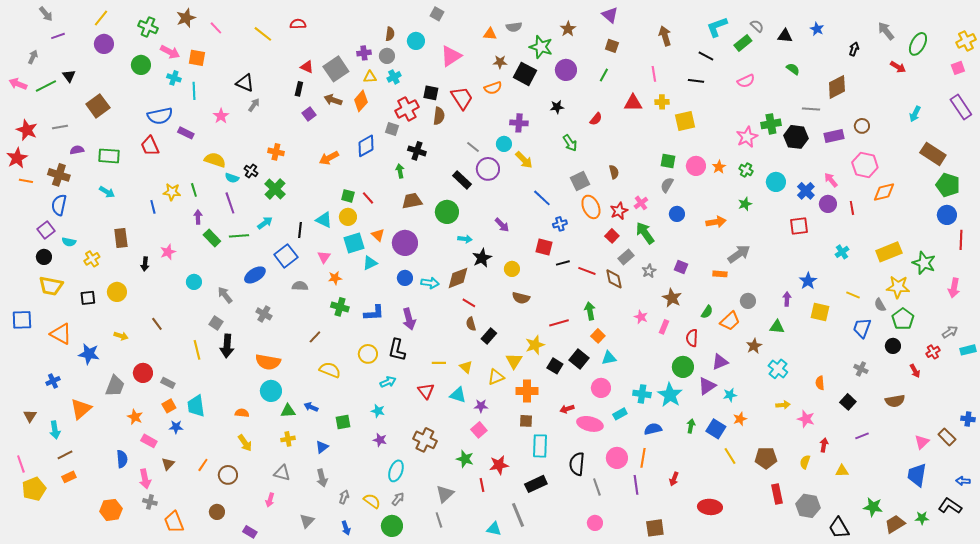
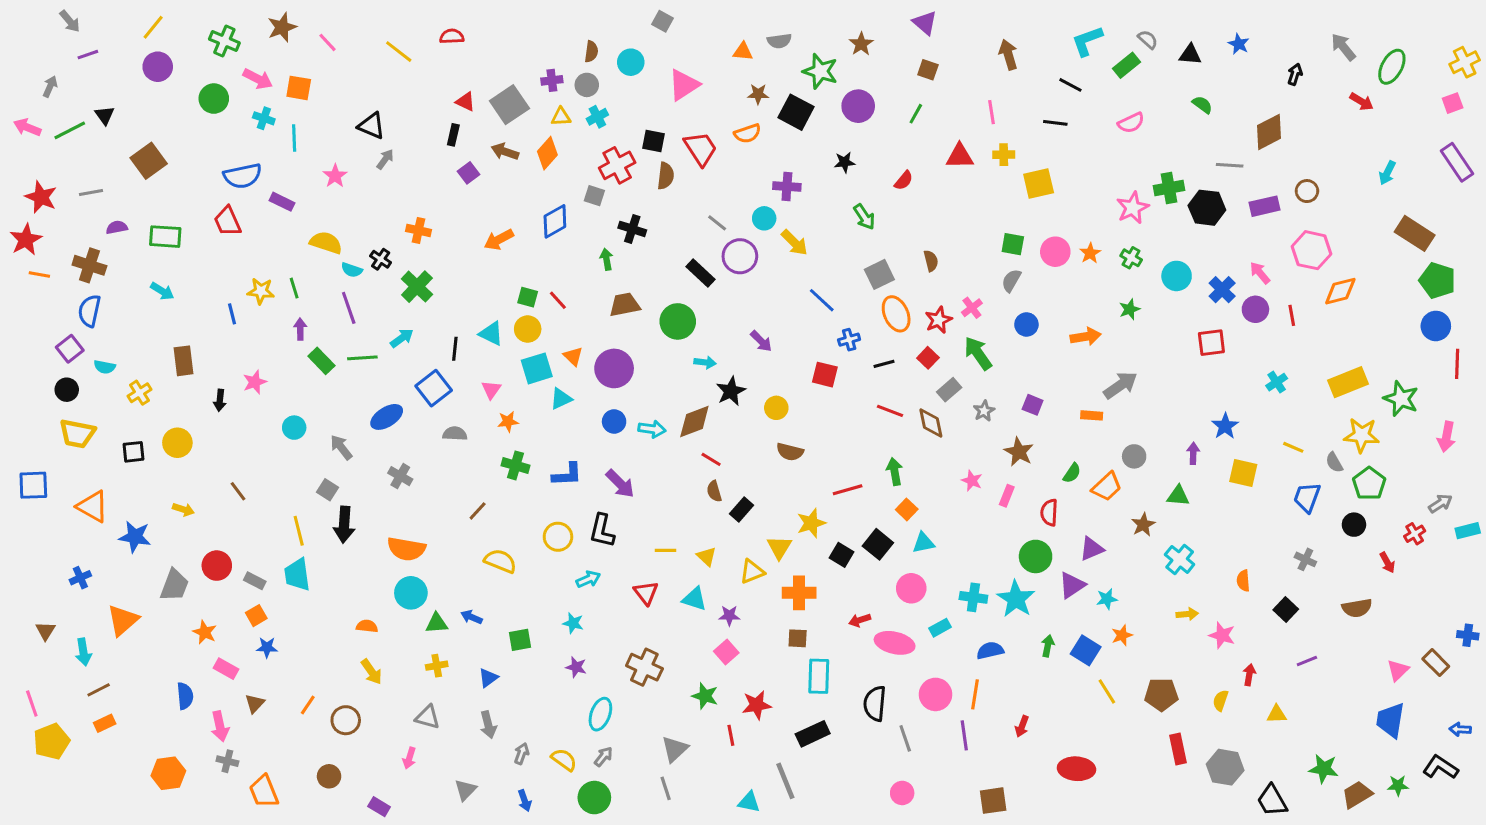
black line: (563, 263) -> (884, 364), moved
purple arrow: (409, 319) -> (620, 484), turned -30
cyan trapezoid: (196, 406) -> (297, 575), moved

